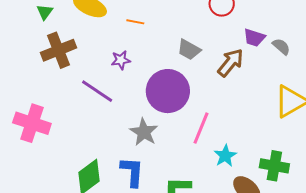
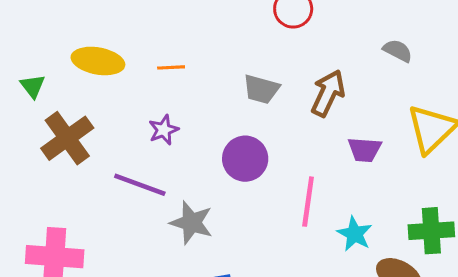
purple trapezoid: (254, 38) -> (365, 150), moved
purple circle: (168, 91) -> (245, 159), size x0.7
gray star: (144, 132) -> (192, 223), moved

